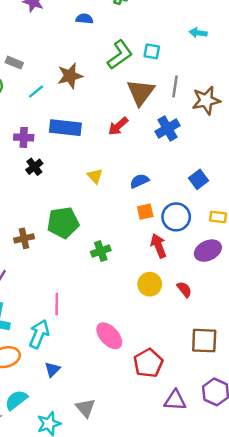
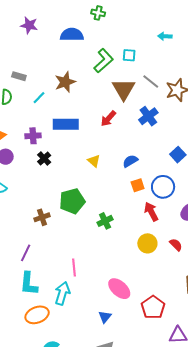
blue semicircle: (84, 19) -> (72, 35), size x1.6
gray line: (175, 86) -> (151, 82), turned -54
blue triangle: (52, 369) -> (105, 317), moved

